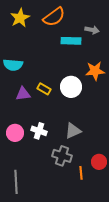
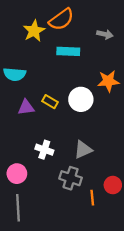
yellow star: (20, 18) -> (34, 31), moved
cyan rectangle: (71, 41) -> (68, 51), moved
pink circle: (15, 133) -> (17, 174), moved

